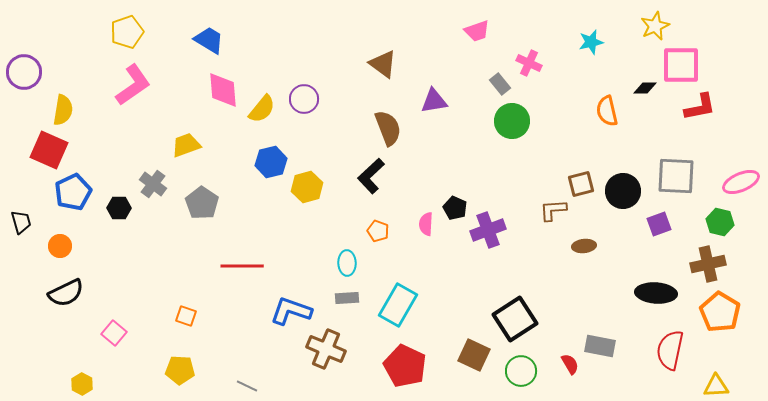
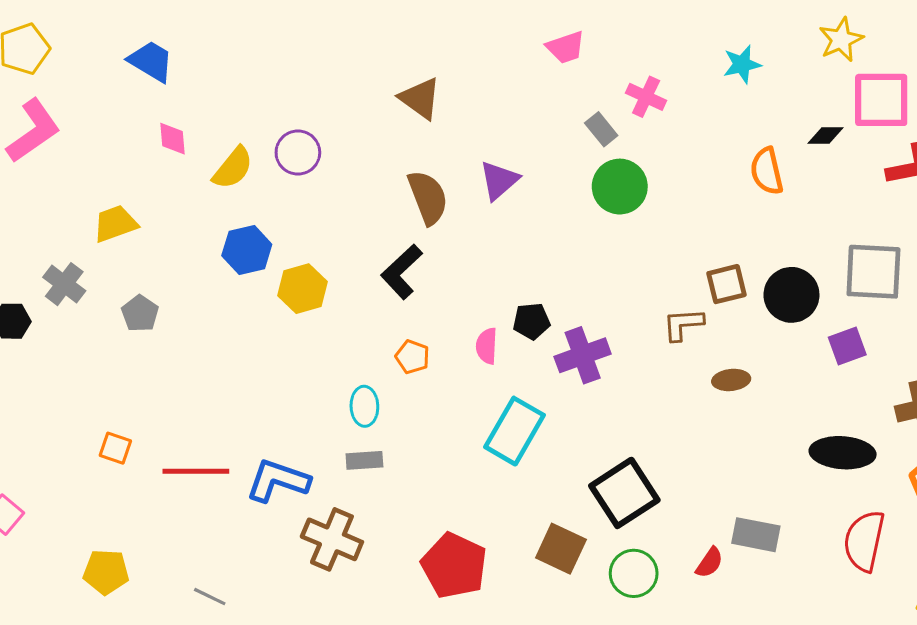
pink diamond: (223, 90) -> (173, 139), size x0.6
purple triangle: (434, 101) -> (499, 180), moved, turned -32
gray pentagon: (202, 203) -> (140, 313), size x0.7
black pentagon: (455, 208) -> (532, 321), turned -30
red line: (242, 266) -> (196, 471), moved
cyan rectangle: (398, 305) -> (515, 431), moved
orange square: (186, 316) -> (115, 448), moved
red semicircle: (570, 364) -> (709, 563), turned 65

